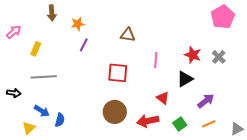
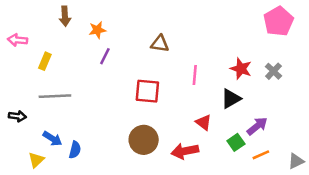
pink arrow: (14, 32) -> (17, 40), turned -133
green square: (180, 124) -> (236, 142), moved

